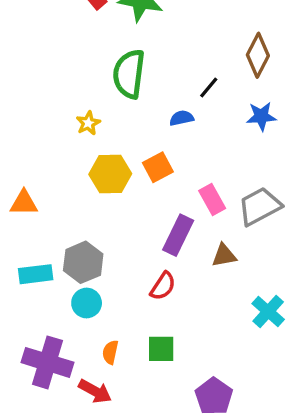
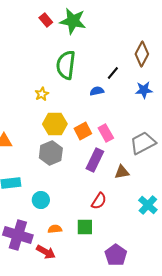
orange square: (158, 167) -> (83, 131), moved
pink rectangle: (212, 199) -> (106, 133), moved
gray hexagon: (83, 262) -> (51, 153), moved
red semicircle: (163, 286) -> (99, 201), moved
orange semicircle: (110, 352) -> (55, 229), turned 72

